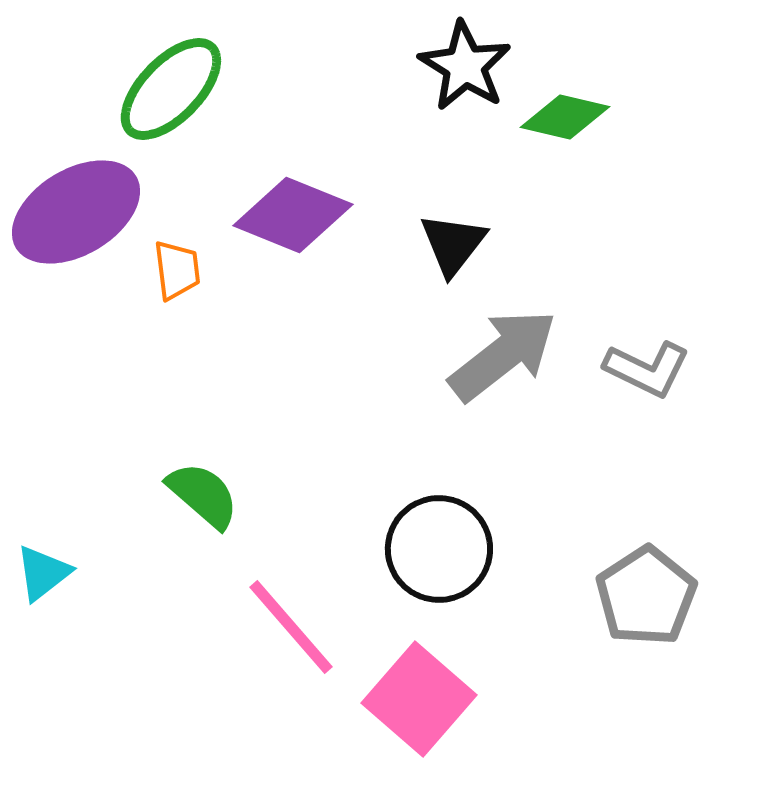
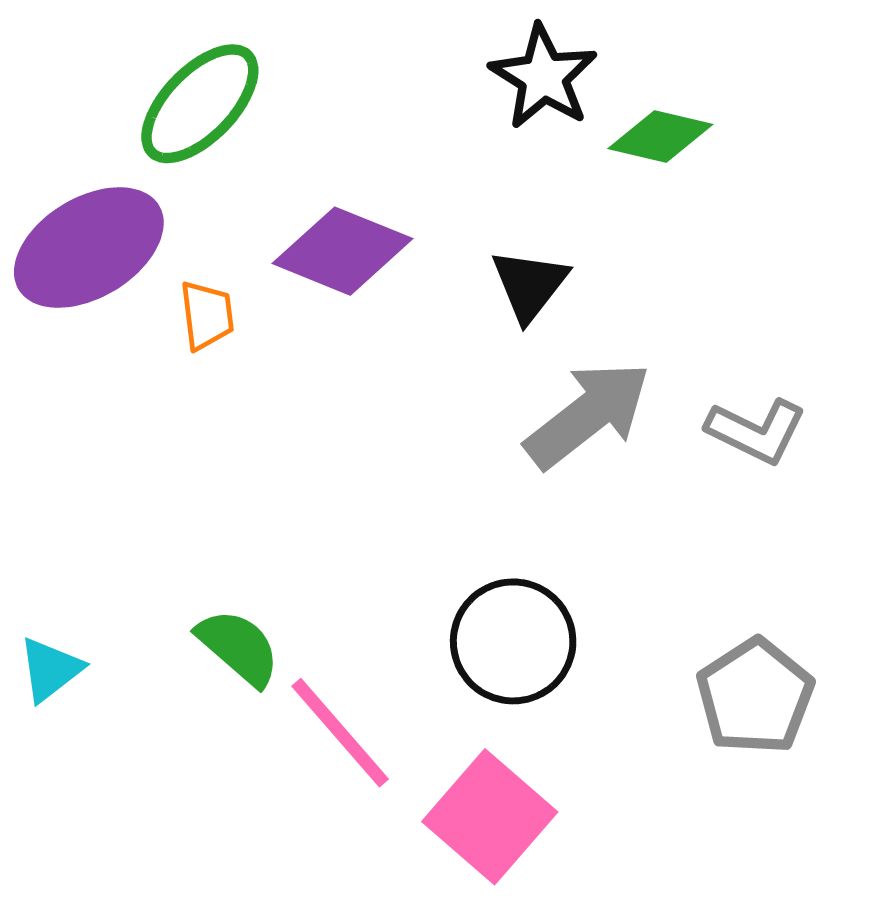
green semicircle: (203, 495) -> (238, 647), moved

